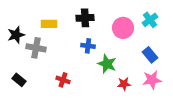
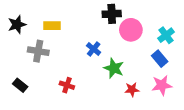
black cross: (85, 18) -> (112, 14), moved
cyan cross: (150, 20) -> (166, 35), moved
black star: (16, 35) -> (17, 25), moved
blue cross: (88, 46) -> (94, 49), turned 32

